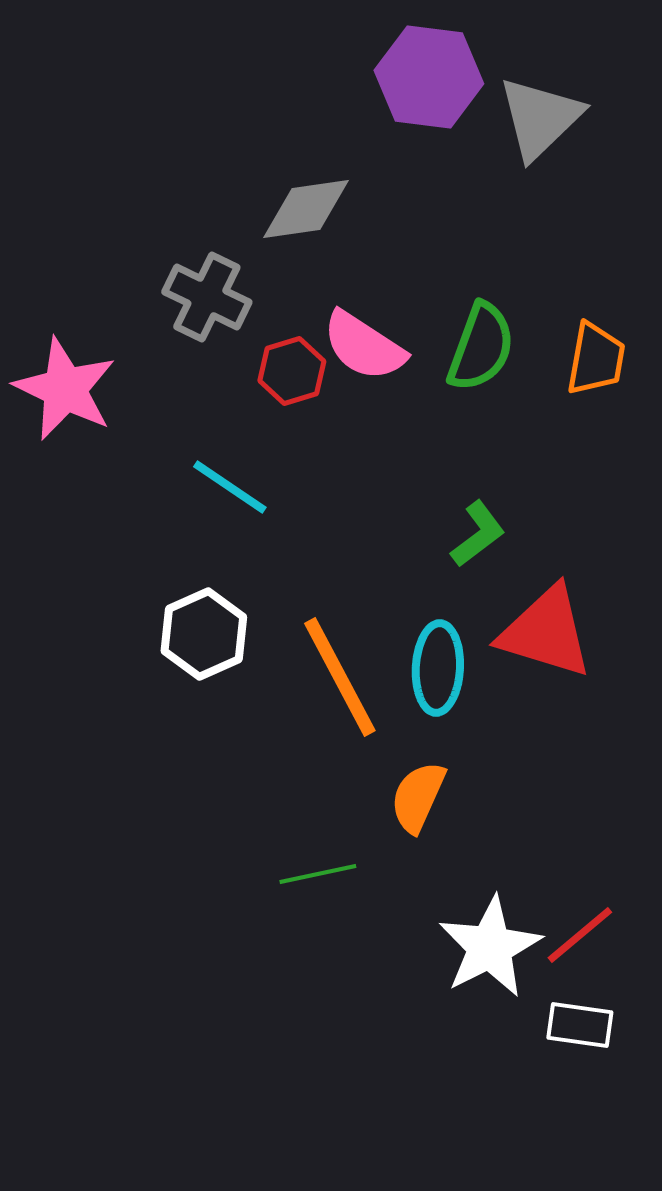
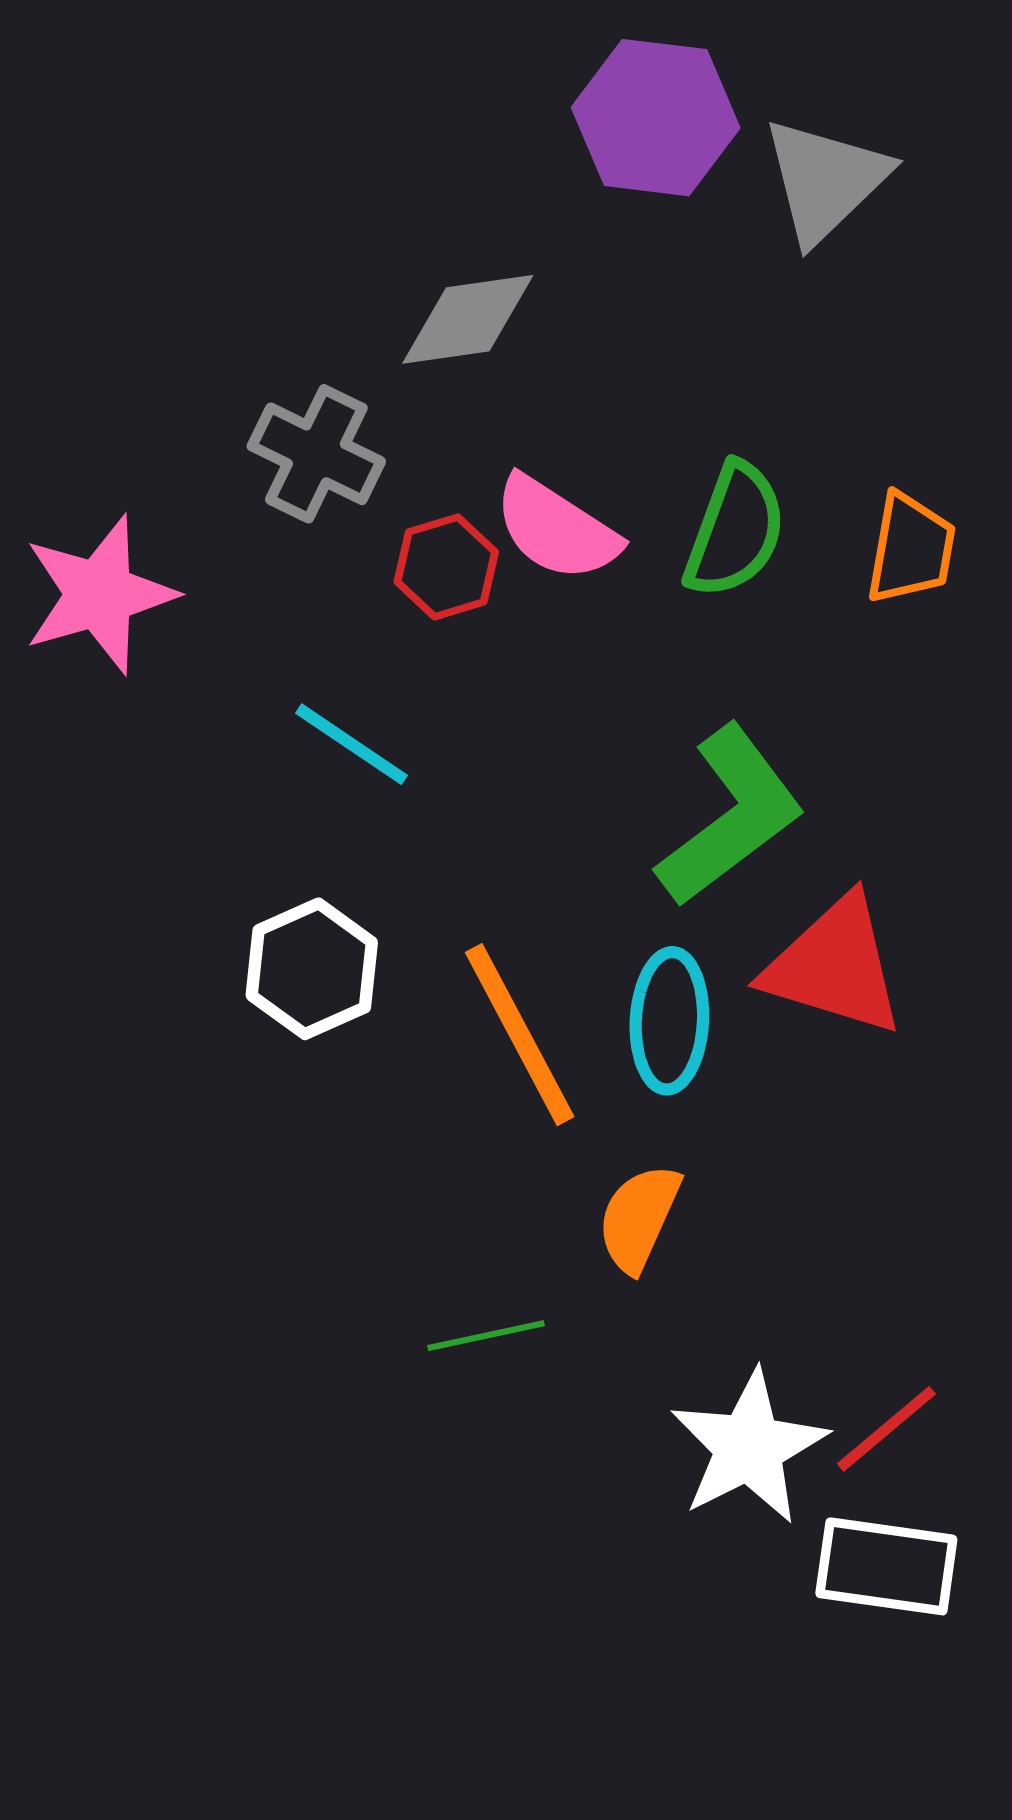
pink star: (65, 389) -> (99, 594), turned 30
green L-shape: (478, 534) -> (731, 816), size x1.8
white rectangle: (580, 1025) -> (886, 1566), size x1.4

